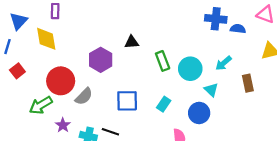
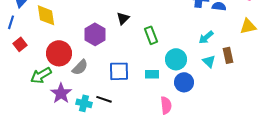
black triangle: (132, 42) -> (123, 18), turned -40
cyan circle: (190, 69) -> (176, 59), moved
cyan triangle: (211, 90) -> (209, 61), moved
cyan rectangle: (164, 104) -> (152, 74), turned 56
purple star: (63, 125) -> (61, 93), size x1.5

